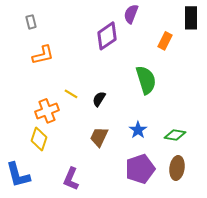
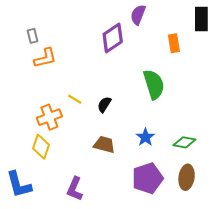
gray rectangle: (31, 22) -> (33, 36), moved
orange rectangle: (165, 41) -> (174, 43), turned -36
brown trapezoid: (99, 137) -> (104, 145), turned 80

